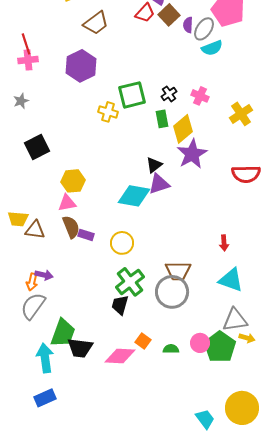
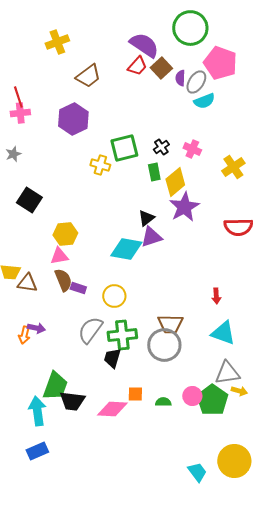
black square: (37, 147) -> (29, 200), turned -30
green cross: (130, 282) -> (122, 335), turned 32
gray semicircle: (33, 306) -> (90, 330), moved
orange square: (143, 341) -> (135, 394), turned -35

